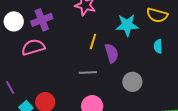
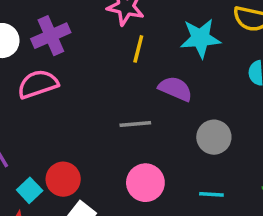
yellow line: (93, 42) -> (138, 49), moved
purple semicircle: (112, 53) -> (175, 89), turned -48

